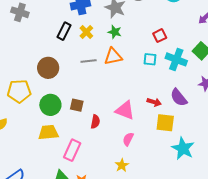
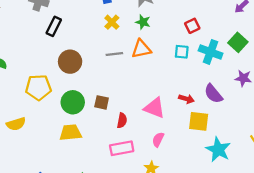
black rectangle: (64, 31) -> (54, 26), moved
pink rectangle: (72, 150) -> (122, 148), moved, turned 55

